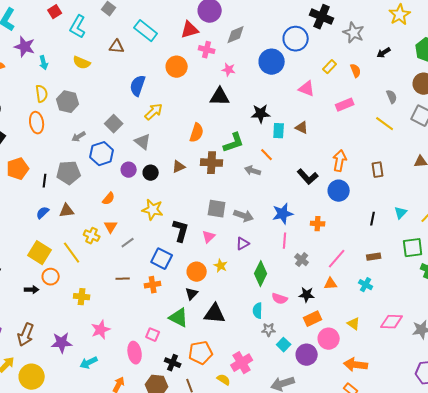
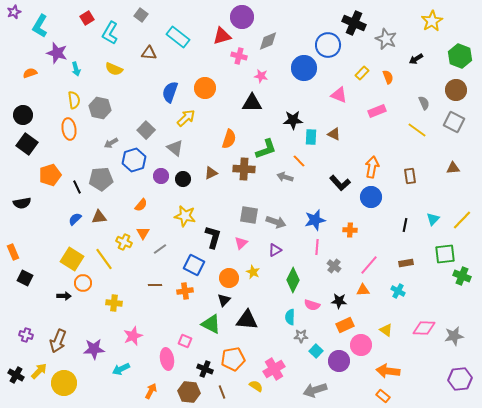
orange circle: (177, 67) -> (205, 88), moved
black line: (45, 181) -> (77, 187), turned -32

